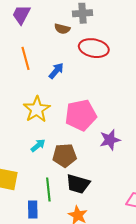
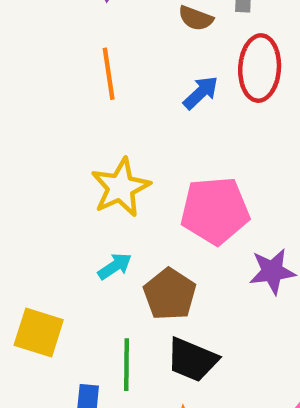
red ellipse: (94, 48) -> (260, 68), turned 76
blue arrow: (56, 71) -> (201, 93), moved
brown pentagon: (64, 155) -> (170, 294), turned 30

